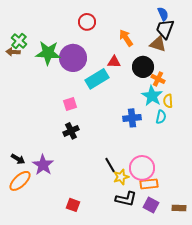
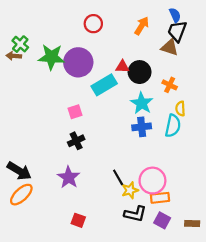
orange arrow: (126, 38) -> (142, 26), moved, turned 66
black circle: (143, 67) -> (140, 72), moved
cyan star: (152, 96) -> (142, 103), moved
cyan semicircle: (161, 117) -> (173, 126), size x1.5
black arrow: (18, 159) -> (19, 171), size x1.6
purple star: (43, 165) -> (69, 177), moved

